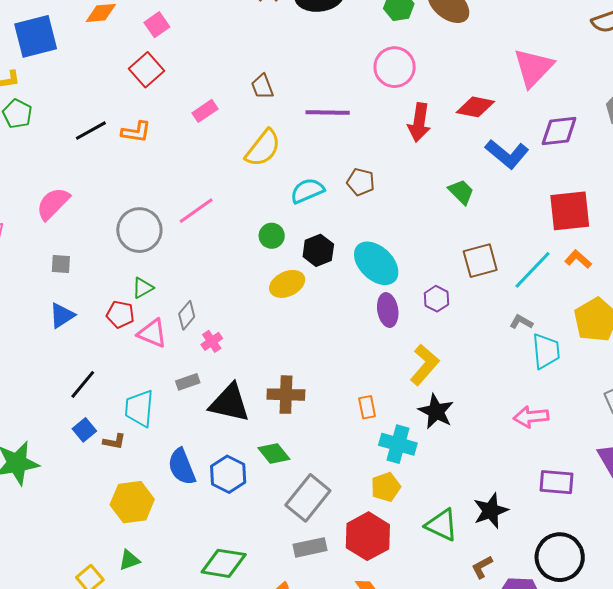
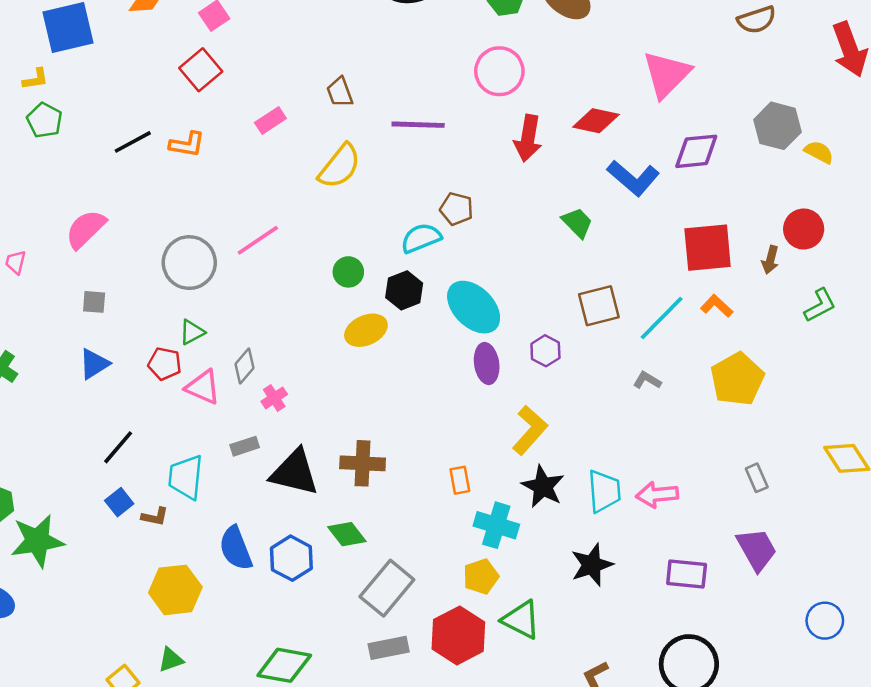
cyan semicircle: (307, 191) -> (421, 238), moved
cyan trapezoid: (546, 351) -> (604, 491), moved
black star: (491, 511) -> (592, 565), moved
green triangle: (442, 525) -> (521, 620), moved

